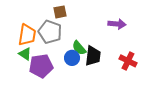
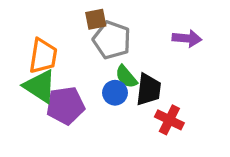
gray pentagon: (50, 32) -> (112, 40), moved
green triangle: (25, 54) -> (40, 86), size x1.6
red cross: (128, 61) -> (169, 120), moved

